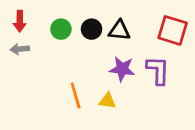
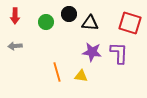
black circle: (92, 29) -> (69, 14), moved
gray arrow: (20, 49) -> (15, 46), moved

